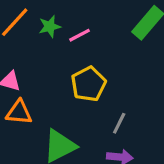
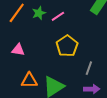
orange triangle: (19, 112) -> (29, 80), moved

